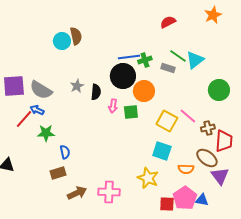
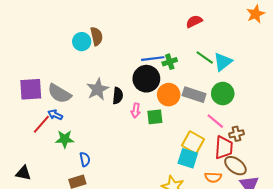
orange star: (213, 15) -> (256, 14), moved
gray rectangle: (168, 68) -> (194, 95), moved, size x1.5
gray star: (77, 86) -> (98, 89), size x1.5
green circle: (219, 90) -> (223, 94), moved
yellow square: (167, 121) -> (193, 142), moved
red trapezoid: (224, 141) -> (224, 148), moved

